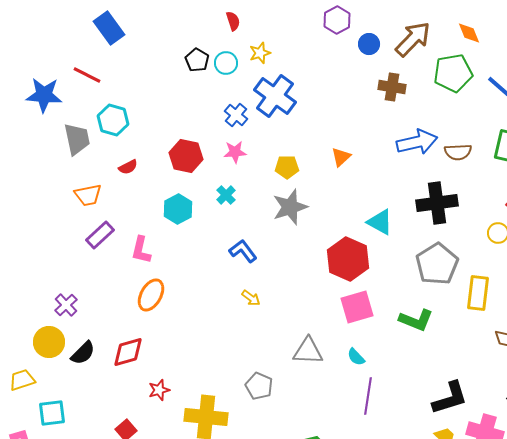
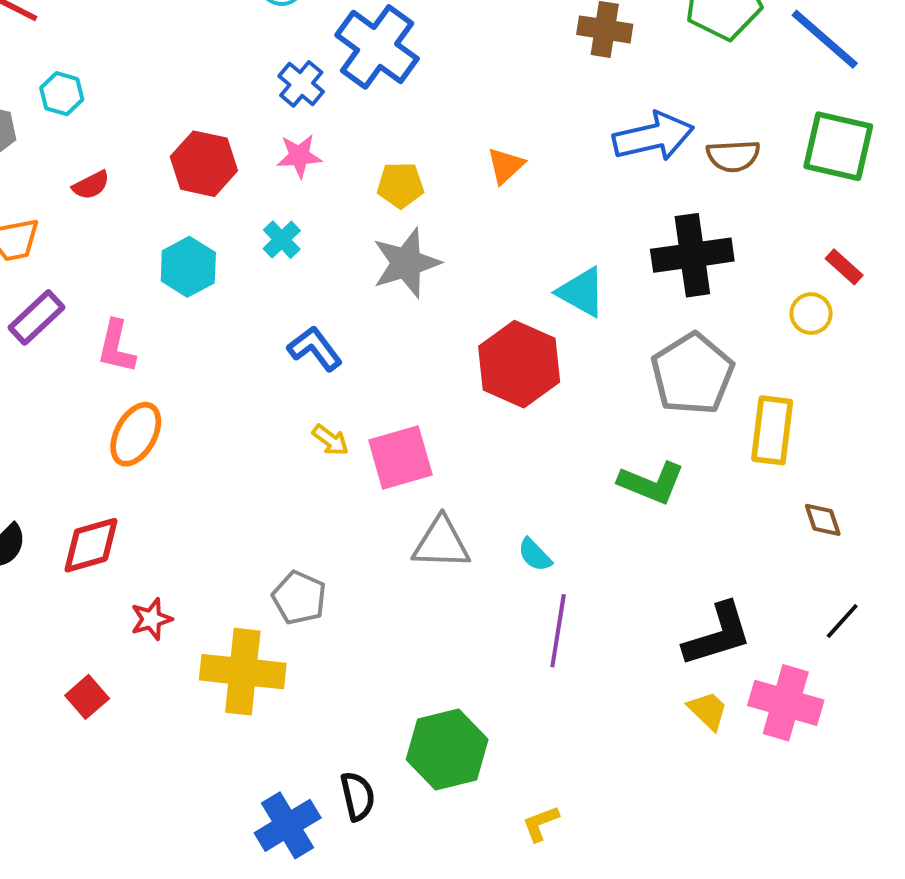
cyan hexagon: (113, 120) -> (62, 94), size x0.7
pink square: (357, 307) -> (400, 458), moved
gray pentagon: (259, 386) -> (299, 598), moved

